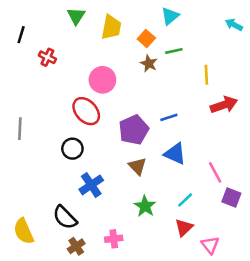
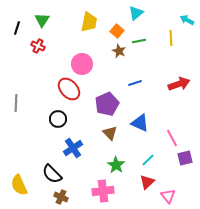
green triangle: (76, 16) -> (42, 20), moved
yellow line: (206, 75) -> (171, 38), moved
blue line: (169, 117) -> (135, 83), moved
purple square: (231, 197) -> (185, 158), turned -35
pink cross: (114, 239) -> (103, 191), moved, size x1.5
brown cross: (76, 246) -> (61, 197), turned -32

